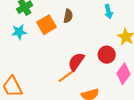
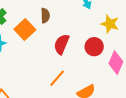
red semicircle: (76, 62) -> (62, 44), moved

